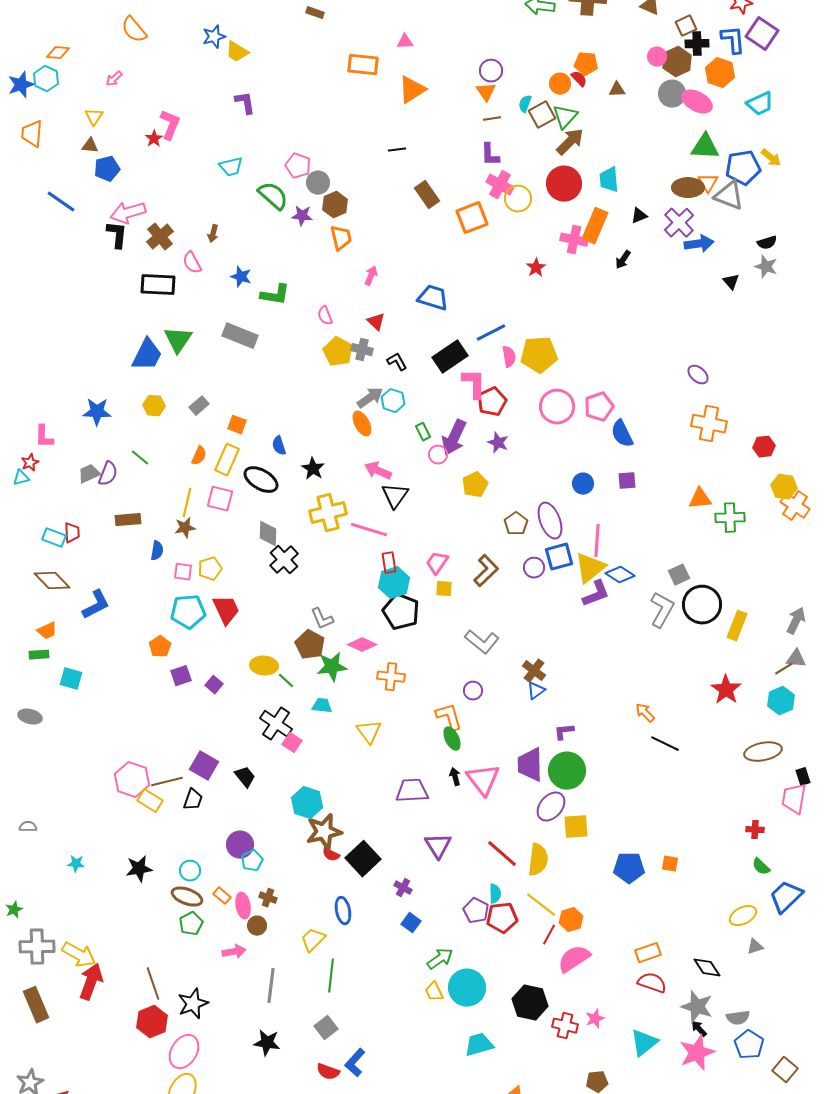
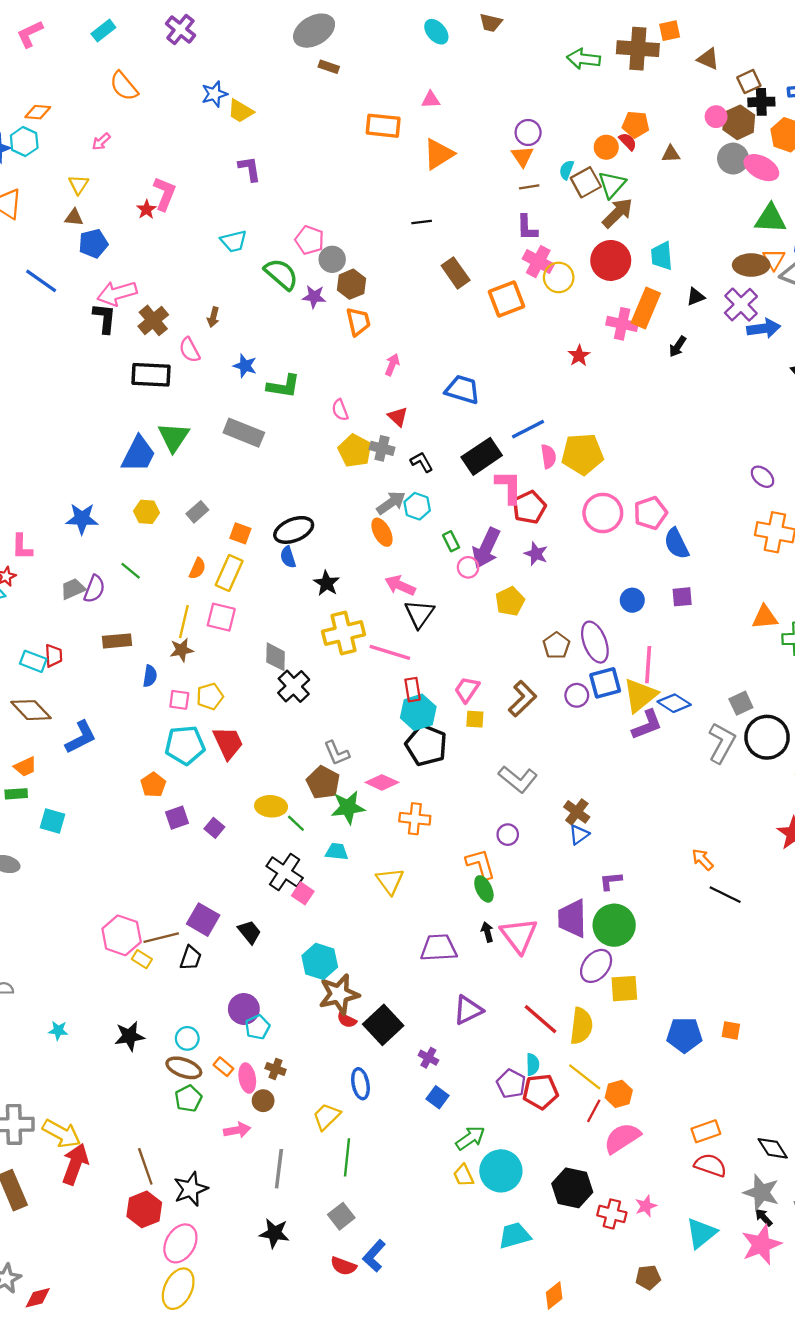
black ellipse: (261, 480) -> (294, 530), moved, turned -52
yellow rectangle: (150, 801) -> (142, 959), size x0.7
purple triangle: (438, 846) -> (468, 1010), turned 36

